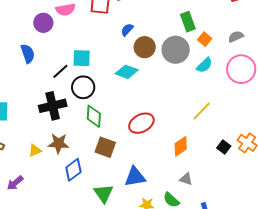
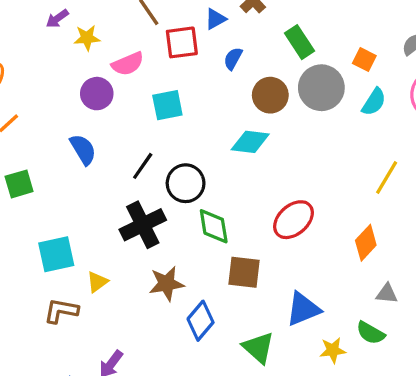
green rectangle: (188, 22) -> (300, 42), moved
blue semicircle: (127, 30) -> (233, 59), moved
cyan square: (82, 58) -> (167, 105), moved
yellow triangle: (35, 151) -> (97, 282), moved

